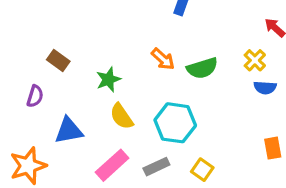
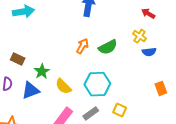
orange arrow: (163, 59) -> (82, 46), turned -91
green star: (108, 79) -> (42, 71), moved
blue triangle: (69, 131) -> (31, 90), moved

